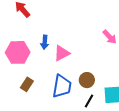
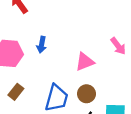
pink triangle: (62, 53) -> (85, 62), moved

